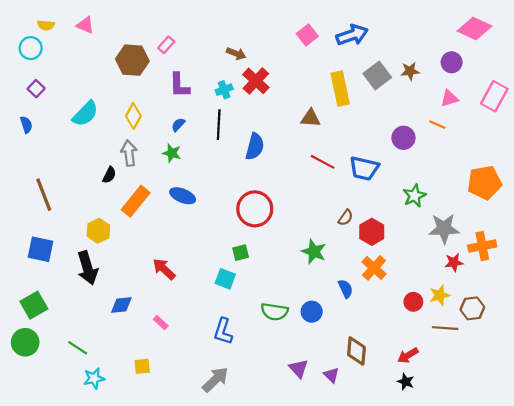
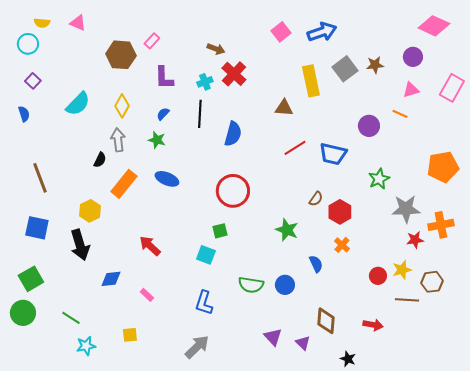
red line: (323, 162) -> (295, 148), turned -60
orange cross: (374, 268) -> (342, 245), size x0.7
red arrow: (408, 355) -> (373, 325), turned -138
black star: (406, 382) -> (348, 359), moved

